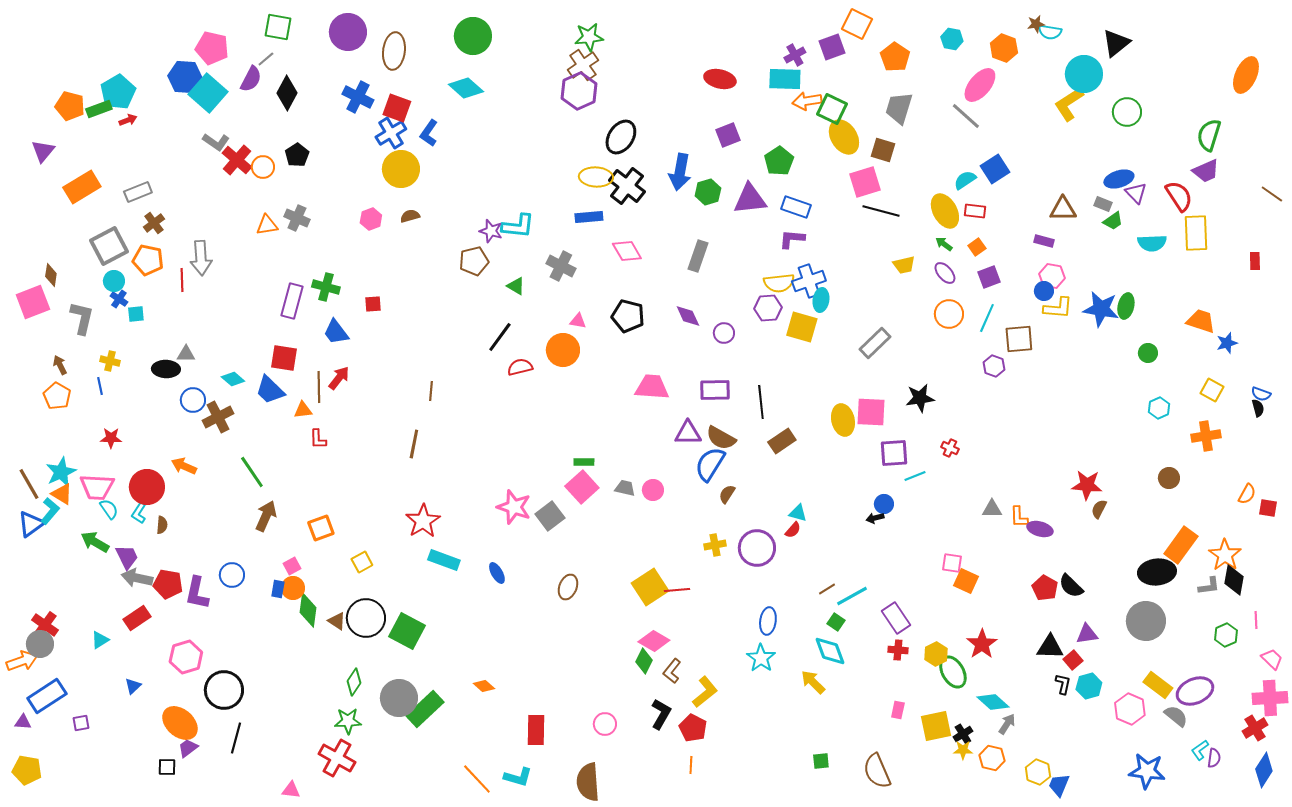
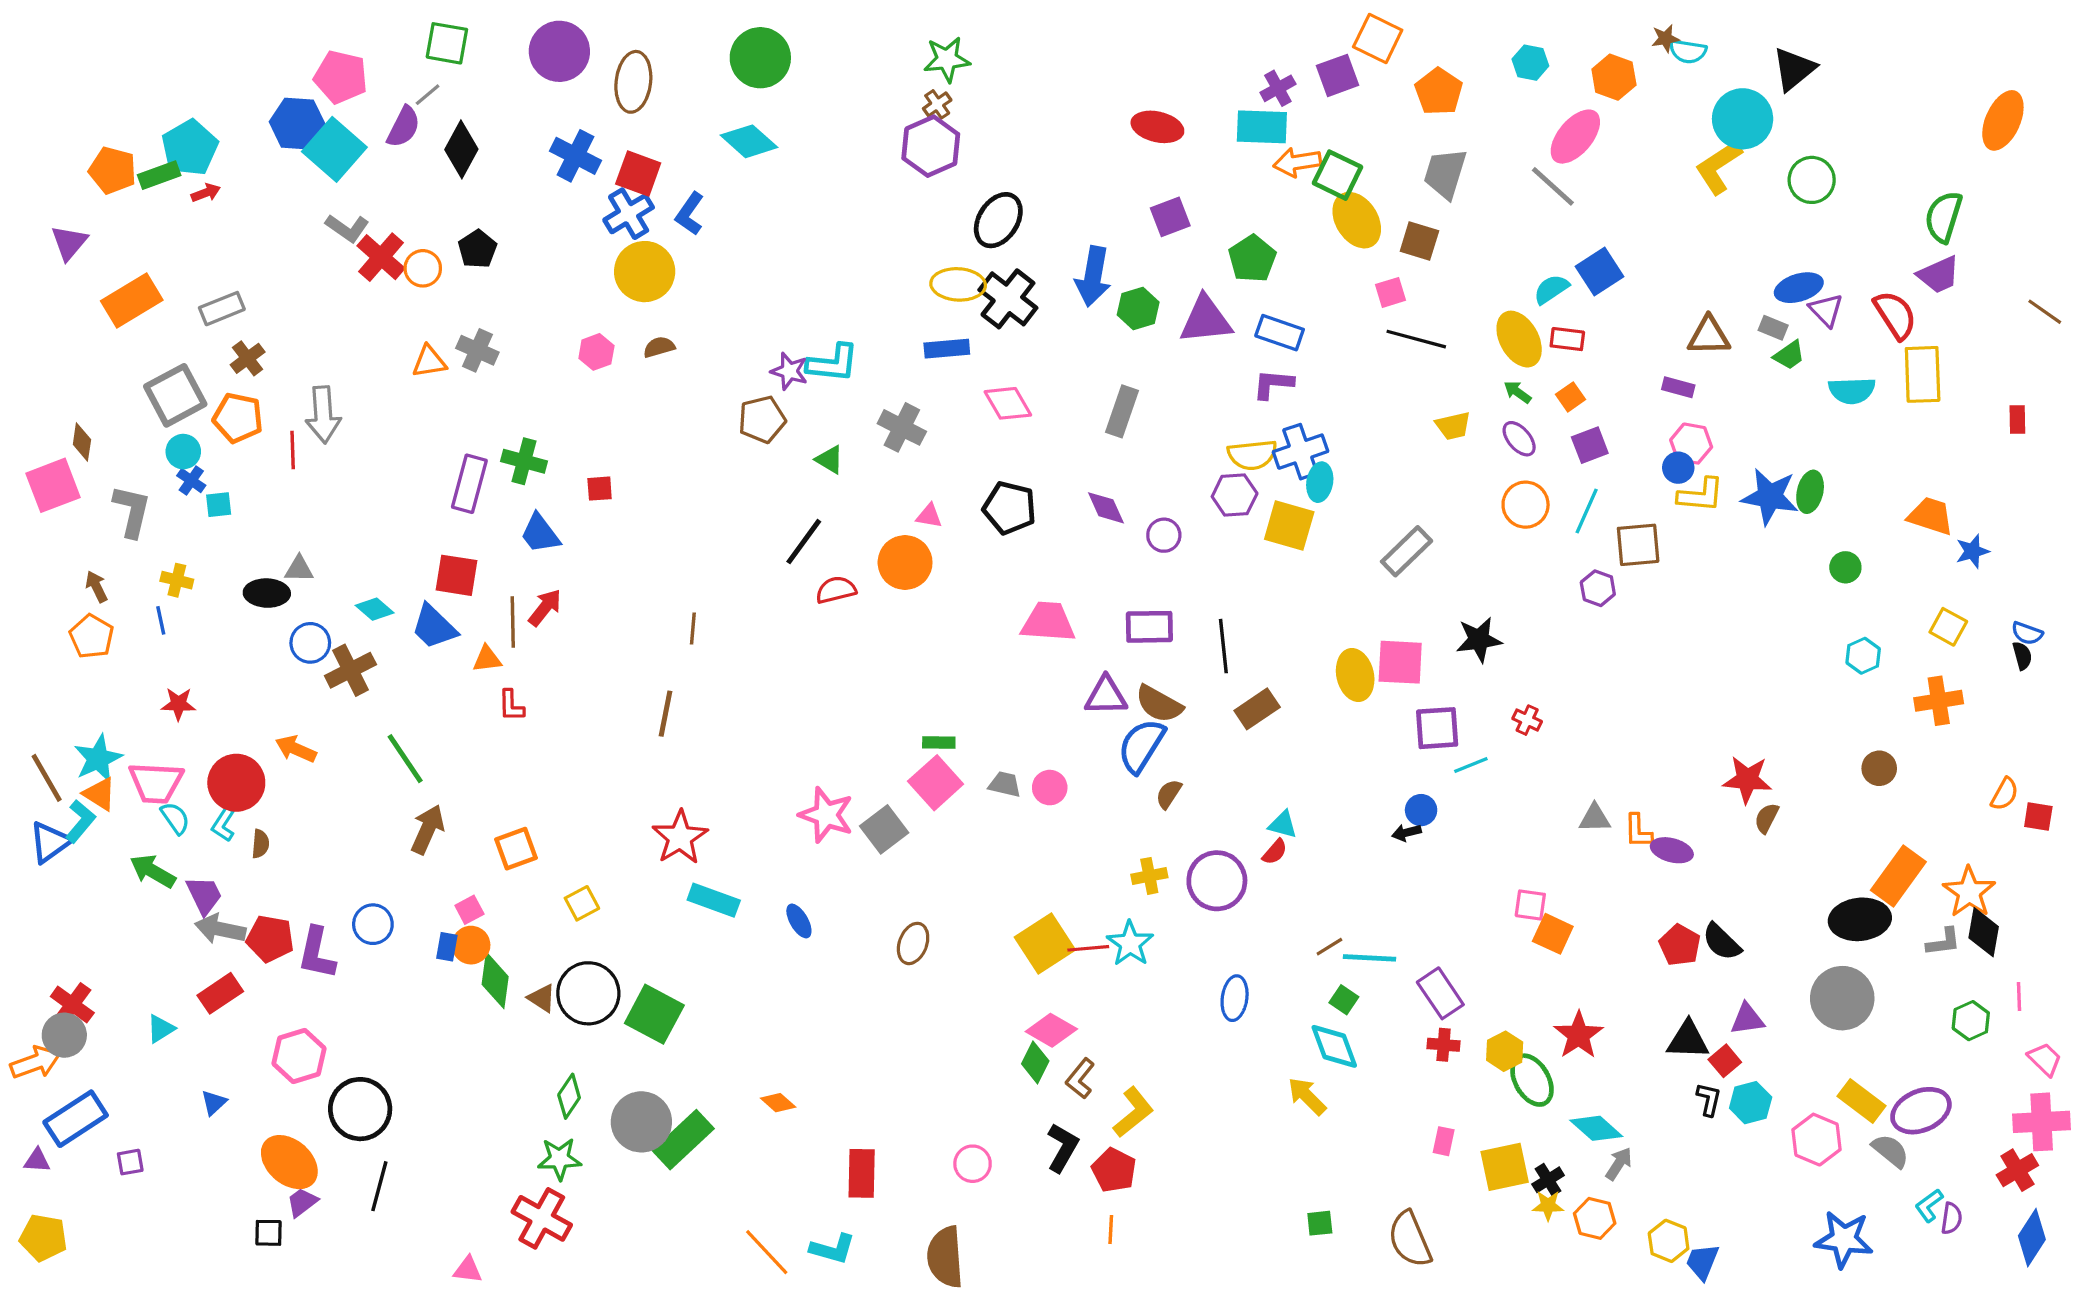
brown cross: (583, 65) -> (937, 104), size x0.6
pink square: (865, 182) -> (1390, 292), size x0.6
cyan line: (852, 596) -> (1370, 958), turned 32
cyan star: (761, 658) -> (1130, 943), moved

